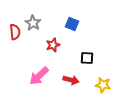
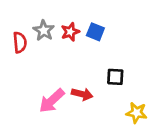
red star: (53, 45) -> (70, 32), moved
red arrow: (71, 80) -> (82, 94), moved

